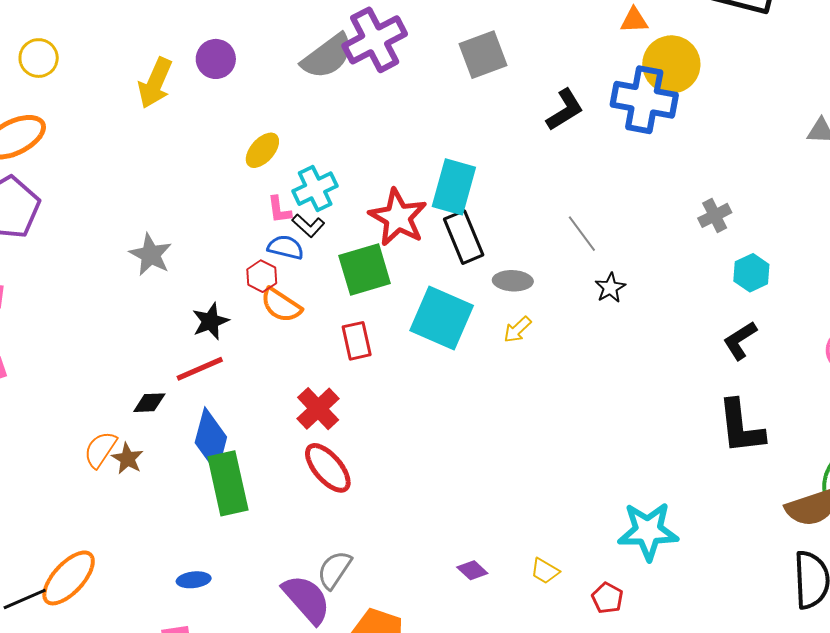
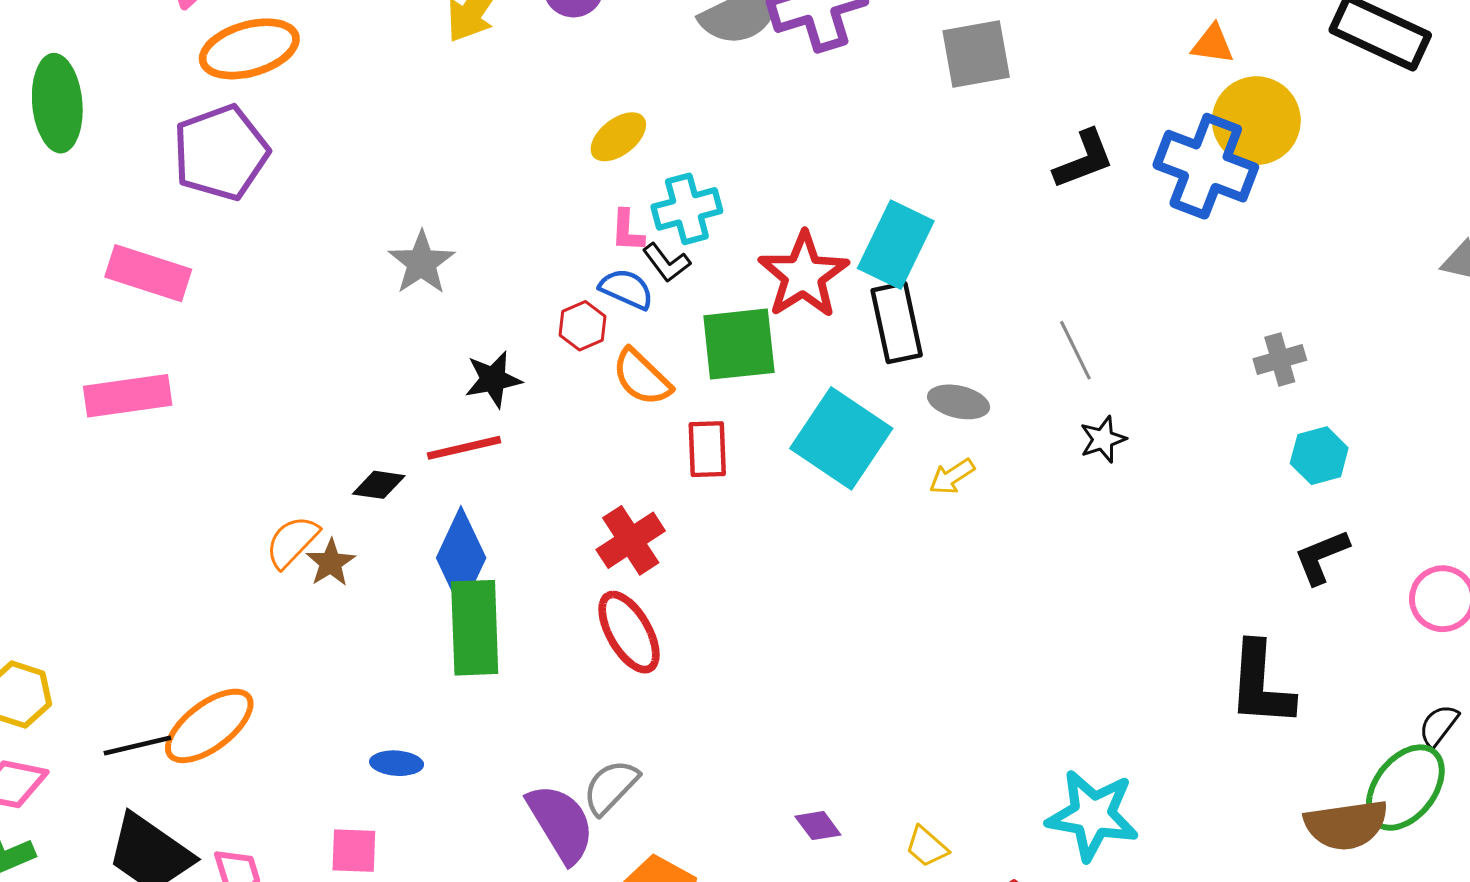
orange semicircle: (281, 305) -> (642, 377), moved
black L-shape: (740, 340) -> (1322, 557), moved

